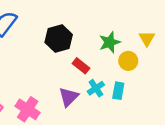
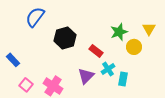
black hexagon: (59, 39) -> (65, 38), moved
cyan rectangle: (118, 91) -> (123, 79), moved

